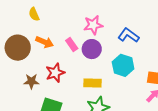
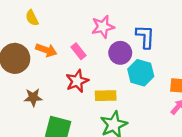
blue L-shape: (128, 35) -> (145, 37), turned 60
purple circle: (92, 49) -> (120, 53), moved
red star: (55, 73) -> (77, 81), moved

